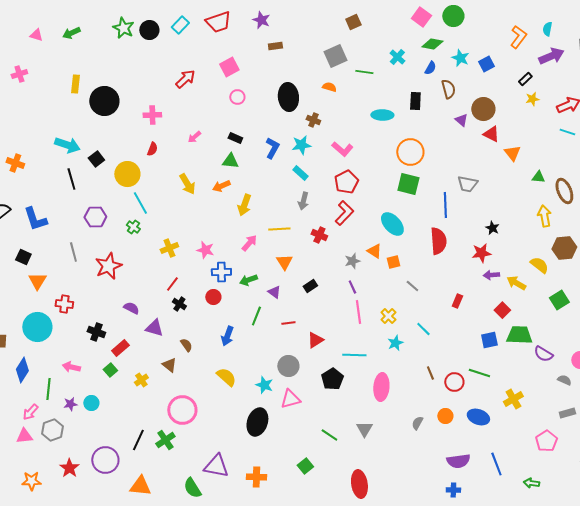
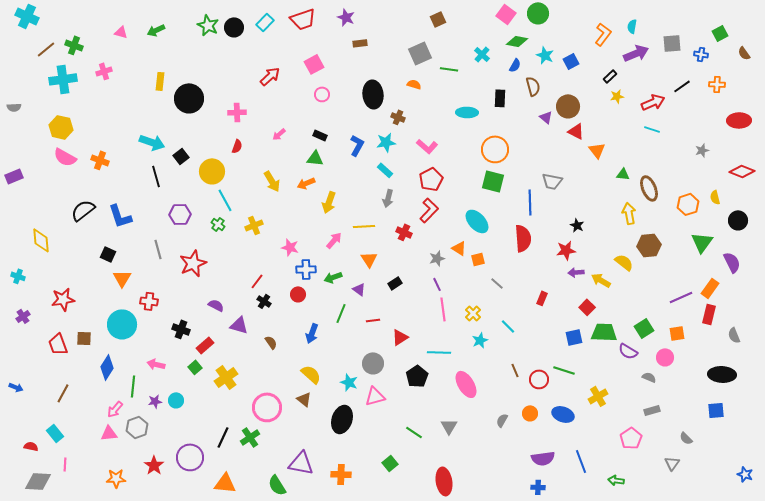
yellow cross: (169, 248) -> (254, 225), moved
green square: (559, 300) -> (644, 328), moved
brown triangle: (169, 365) -> (304, 399), moved
yellow cross: (141, 380) -> (226, 377), size x1.6
pink ellipse: (381, 387) -> (466, 384), turned -36

